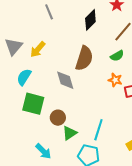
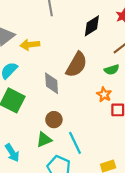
yellow arrow: (38, 49) -> (30, 45), turned 30
brown circle: (58, 118) -> (54, 120), moved
cyan line: (98, 130) -> (75, 143), turned -55

